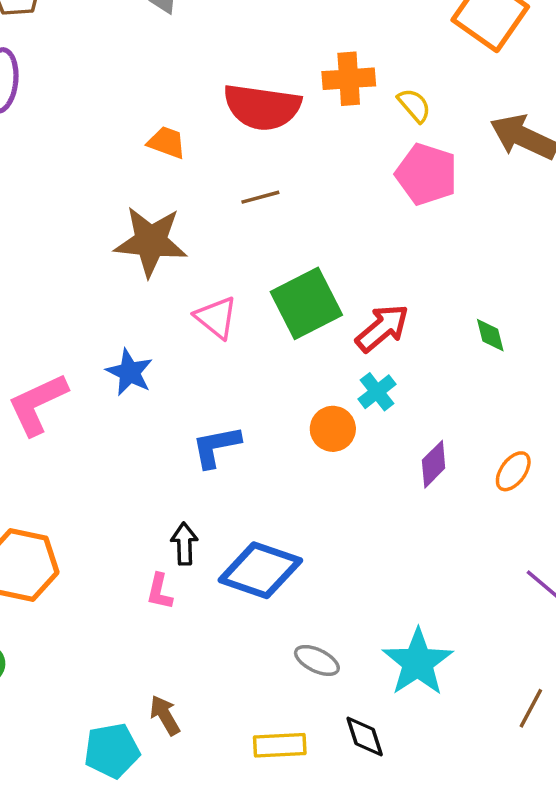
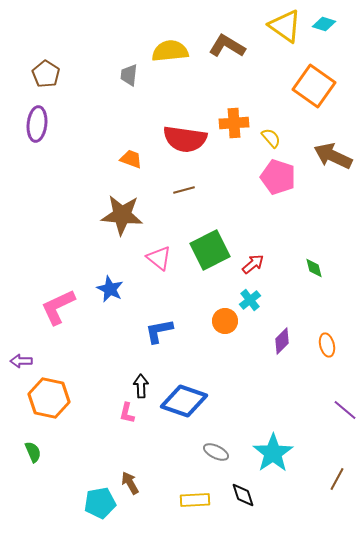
red arrow: (382, 328) -> (253, 264), size x0.7
orange ellipse: (513, 471) -> (327, 345), turned -50

